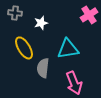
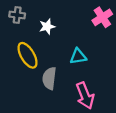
cyan triangle: (68, 49) -> (78, 56), size x0.7

